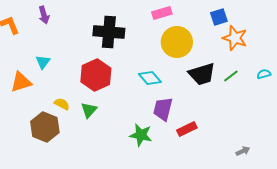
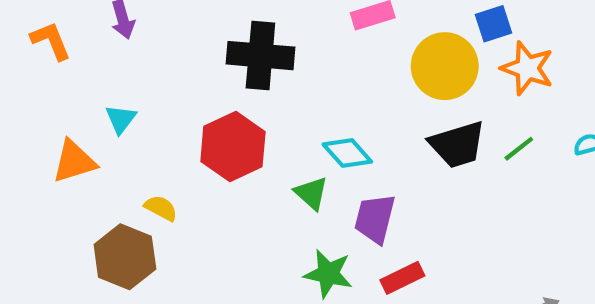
yellow circle: (177, 42) -> (445, 66), moved
green triangle: (89, 110) -> (311, 193), moved, turned -30
red rectangle: (187, 129) -> (402, 278), moved

